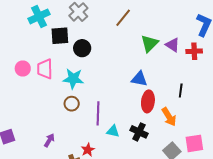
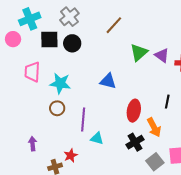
black circle: (82, 48) -> (72, 43), moved
pink circle: (23, 68) -> (13, 39), moved
blue triangle: (139, 79) -> (108, 81), moved
black cross: (139, 132) -> (135, 142), moved, turned 30
purple arrow: (49, 140) -> (33, 144), turned -40

